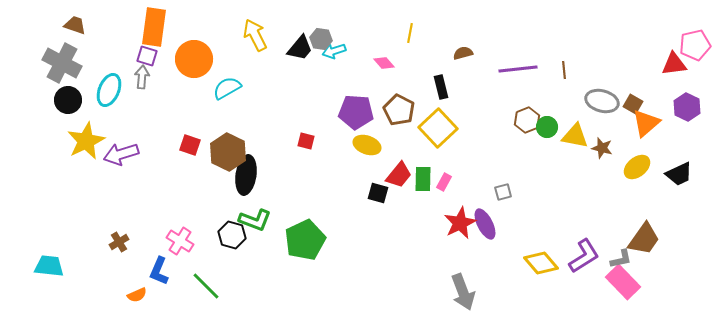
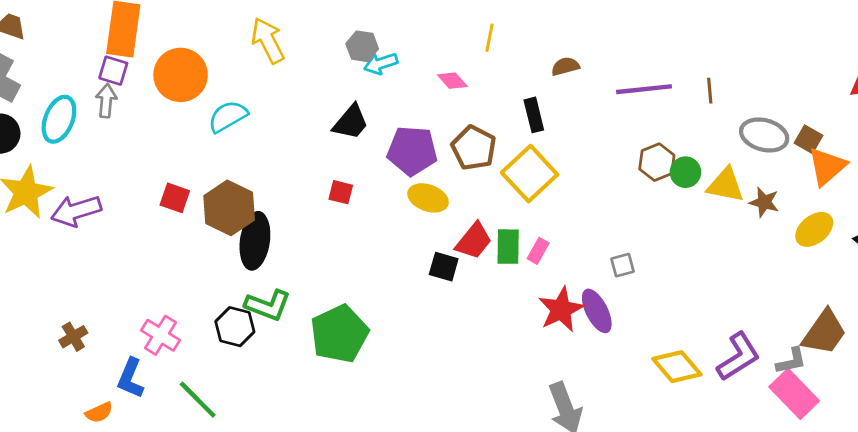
black trapezoid: (300, 48) -> (351, 122), moved

